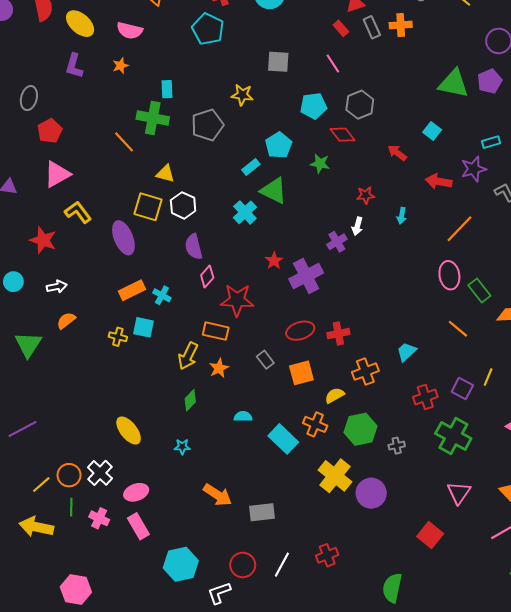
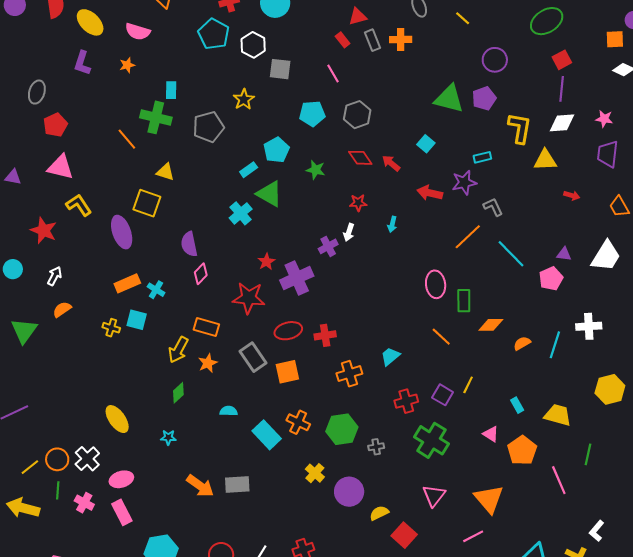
yellow star: (242, 95) -> (244, 99), turned 30
red diamond: (342, 135) -> (360, 158), moved
pink triangle: (57, 174) -> (60, 167), turned 40
white hexagon: (183, 205) -> (253, 45), moved
orange line: (459, 229) -> (468, 237), moved
white arrow: (57, 287) -> (55, 276), turned -54
green rectangle: (479, 291) -> (464, 301), turned 35
red star: (237, 300) -> (249, 298), moved
gray rectangle: (265, 360) -> (253, 357), size x1.6
yellow semicircle: (335, 395) -> (379, 513), moved
yellow cross: (335, 476) -> (315, 473), size x0.6
gray rectangle: (262, 512) -> (237, 485), moved

